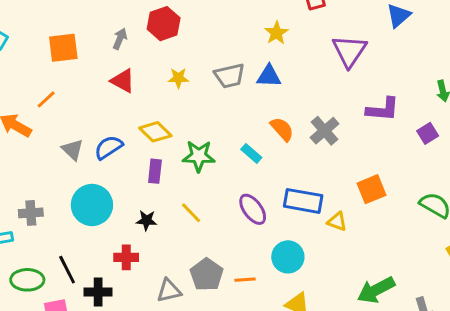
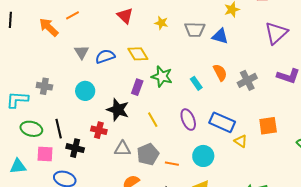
purple rectangle: (155, 171) -> (137, 87), moved
cyan circle: (92, 205) -> (85, 91), size x0.7
yellow line: (191, 213) -> (153, 120), moved
black star: (147, 220) -> (118, 110), size x1.6
gray triangle: (169, 291) -> (122, 149), moved

